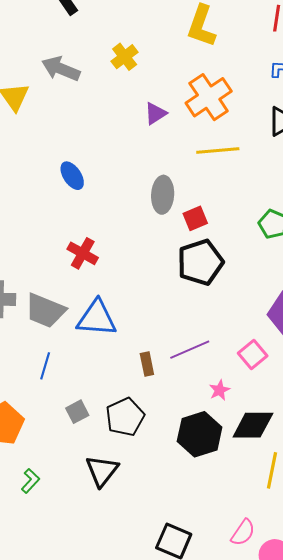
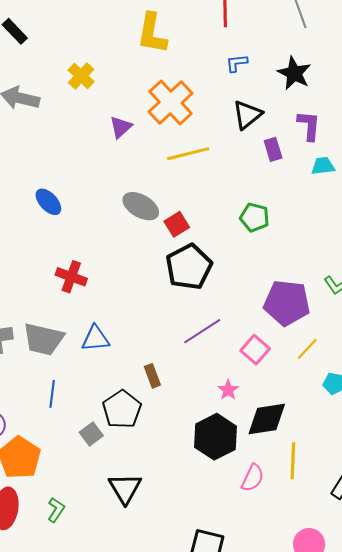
gray ellipse: (163, 195) -> (141, 206), turned -54
blue triangle: (97, 318) -> (95, 339), size x0.7
purple line: (190, 350) -> (202, 331), moved
black pentagon: (125, 417) -> (122, 409), moved
pink semicircle: (243, 533) -> (253, 478), moved

